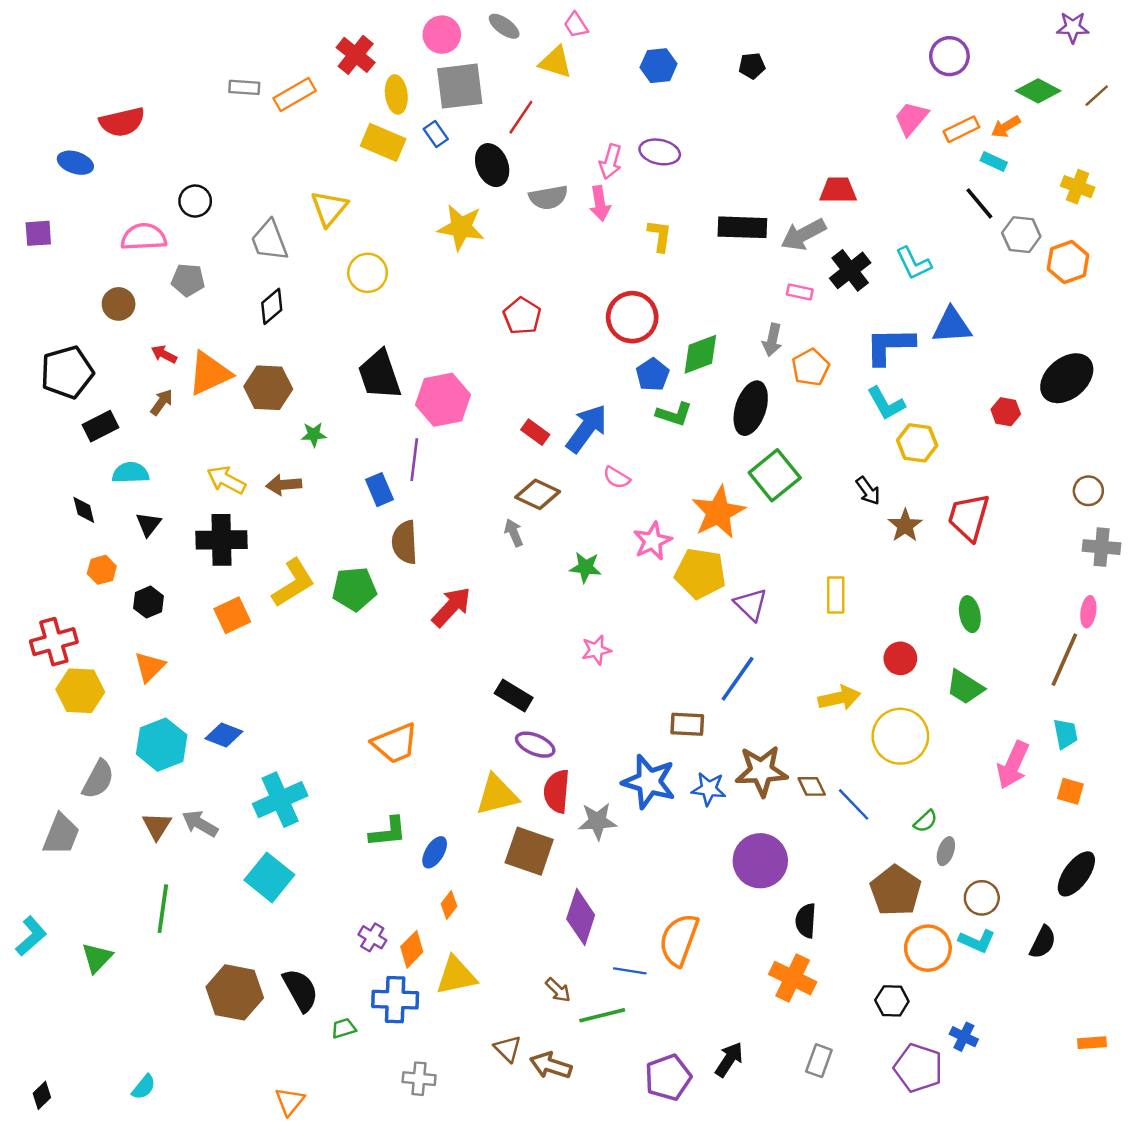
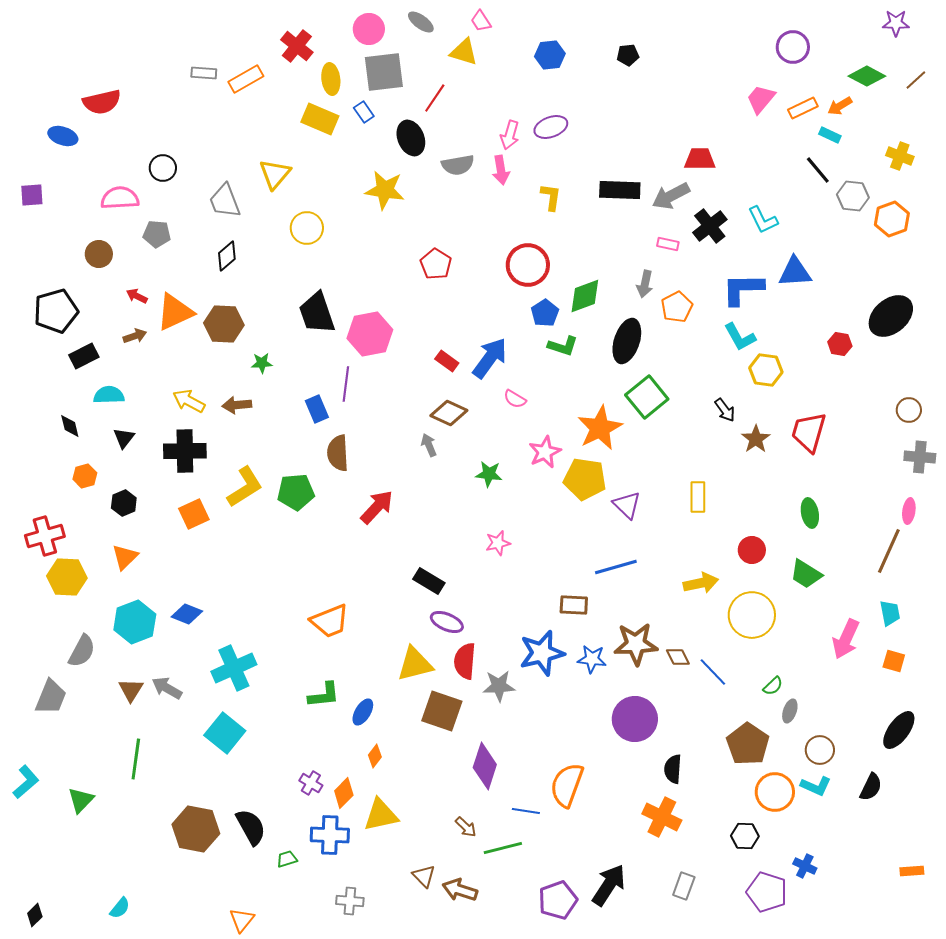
purple ellipse: (660, 152) -> (551, 127), turned -32
brown arrow: (162, 402) -> (135, 336), turned 35
blue line: (738, 679) -> (616, 567), turned 39
blue star: (649, 782) -> (542, 653), turned -30
black arrow: (729, 1059) -> (609, 885), size x1.4

